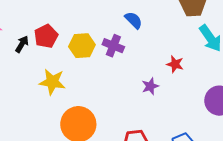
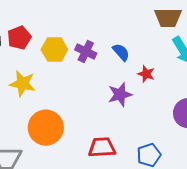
blue semicircle: (134, 20) -> (121, 52), moved
purple star: (150, 86) -> (120, 94), size x1.4

